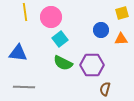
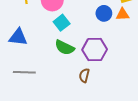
orange triangle: (121, 39) -> (123, 14), moved
brown semicircle: (105, 89) -> (84, 75), moved

